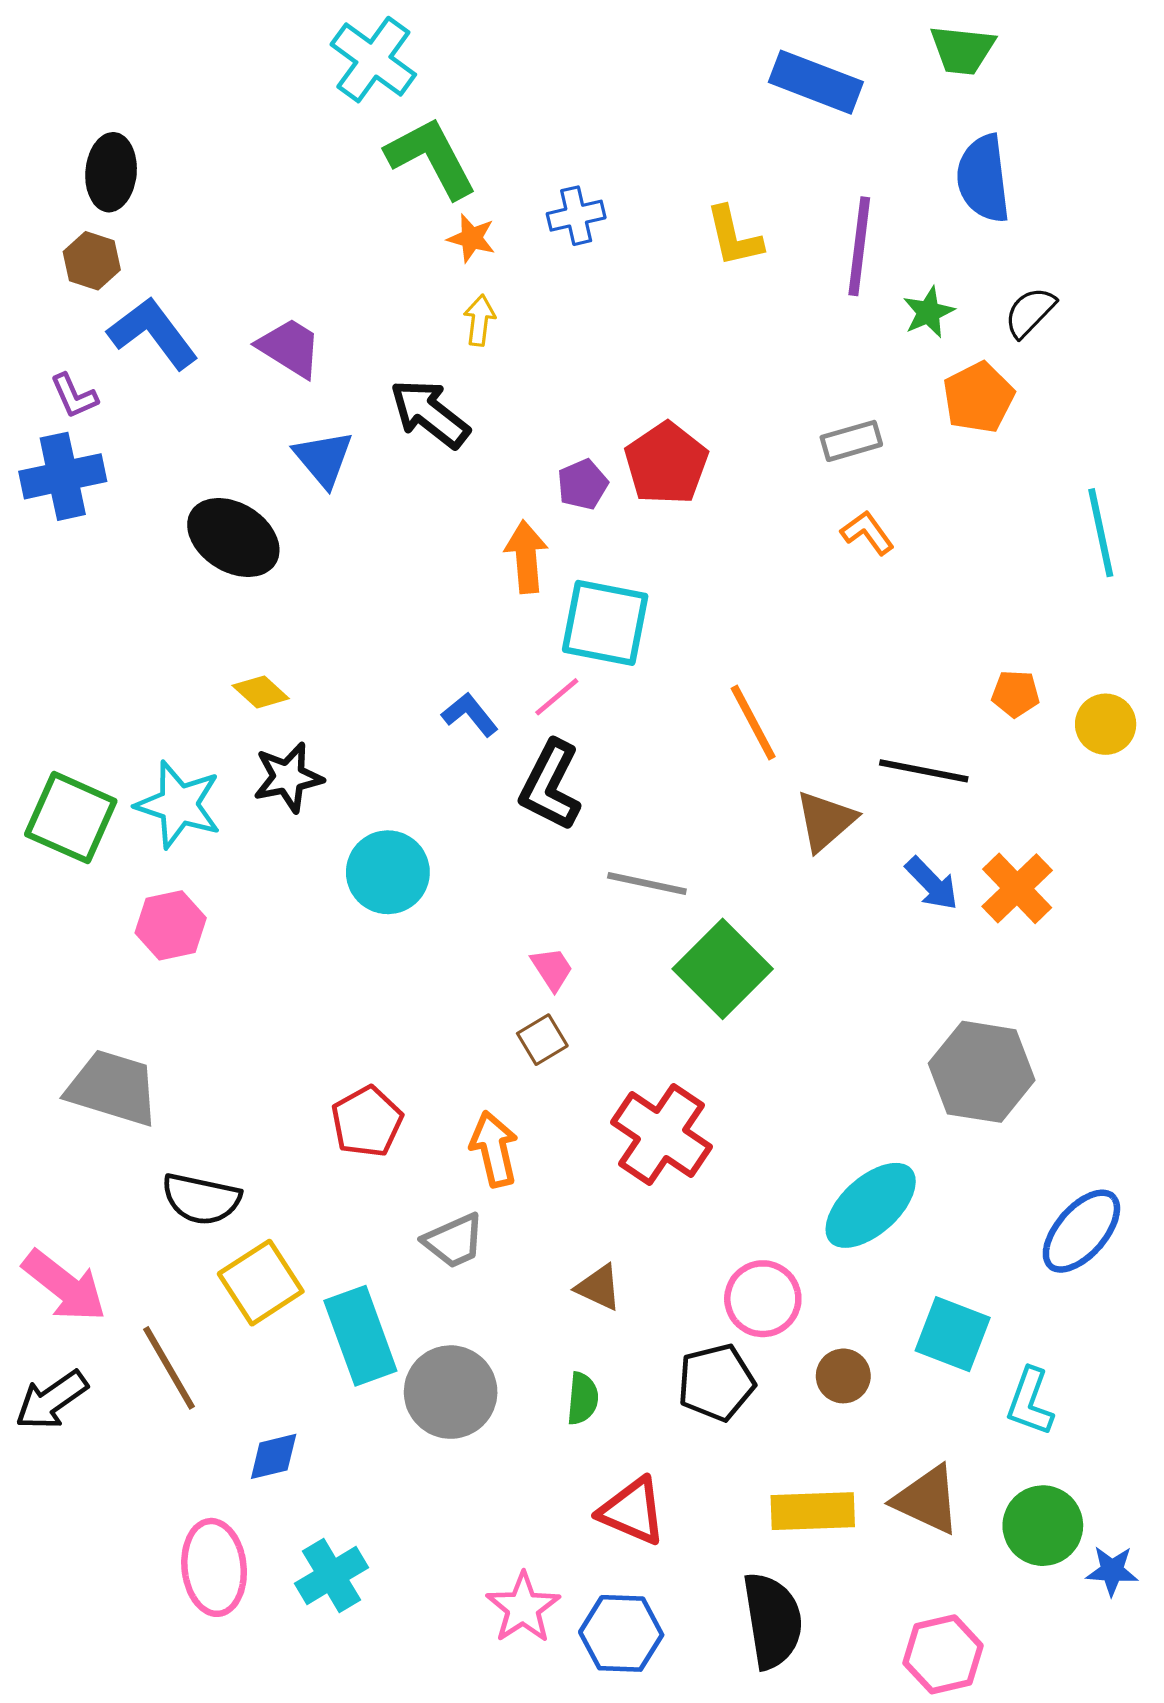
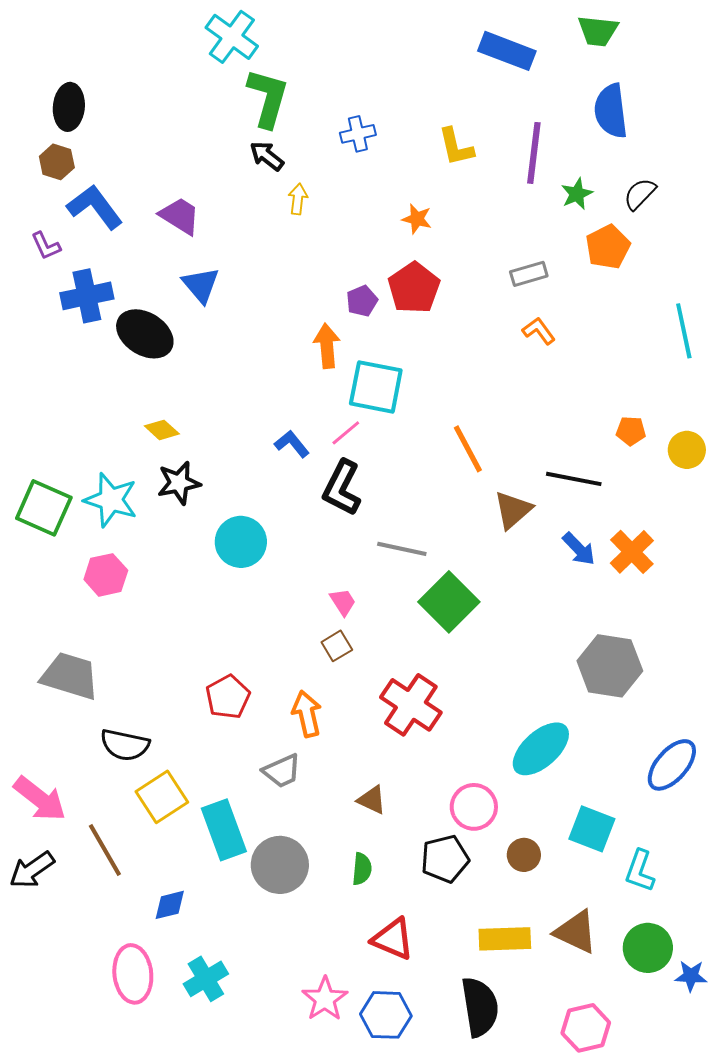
green L-shape: (431, 158) -> (268, 98), turned 44
orange star: (472, 238) -> (417, 219), moved
black arrow: (430, 414) -> (267, 156), moved, size x0.7
blue cross: (63, 476) -> (87, 296), moved

